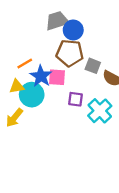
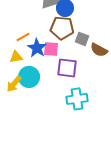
cyan circle: (32, 95) -> (29, 77), moved
purple square: (76, 99) -> (67, 68), size x1.5
cyan cross: (100, 111) -> (77, 99), moved, turned 35

